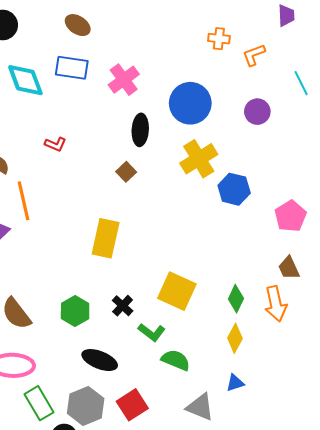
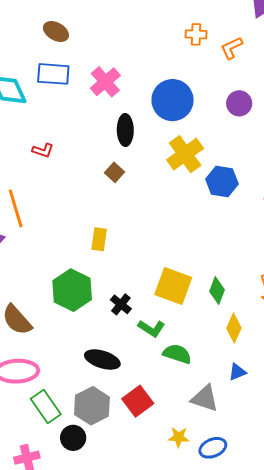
yellow rectangle: (106, 238) -> (99, 239), size x0.6
green diamond: (236, 299) -> (217, 291), moved
green hexagon: (75, 311) -> (72, 290), moved, size x1.4

